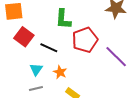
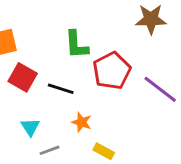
cyan triangle: (36, 69) -> (30, 127), moved

